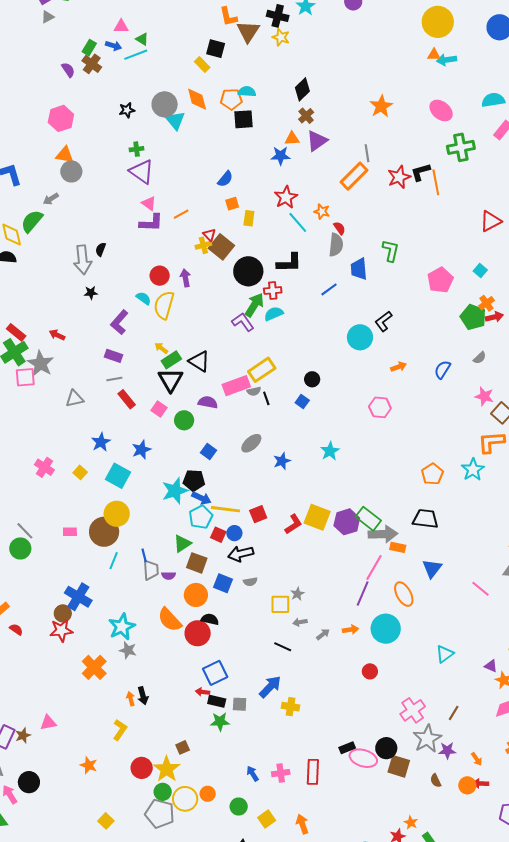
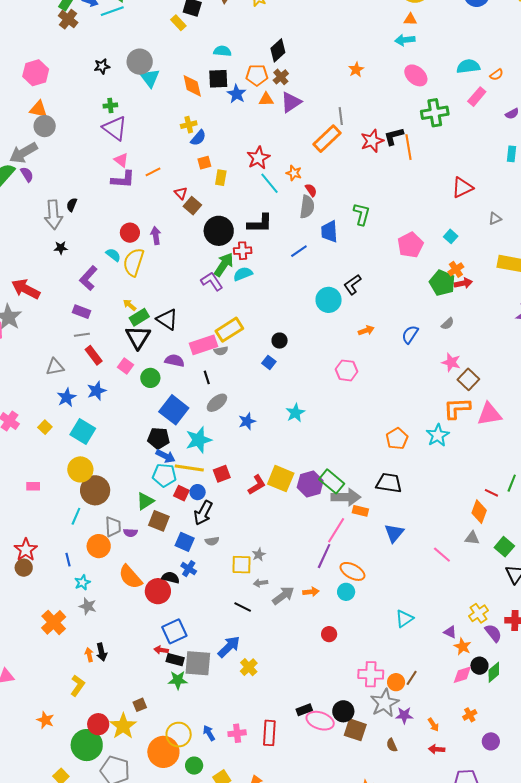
cyan arrow: (446, 60) -> (405, 40), moved
purple semicircle: (68, 70) -> (27, 174), moved
orange diamond: (197, 99) -> (192, 86), moved
orange pentagon: (231, 99) -> (257, 75), moved
orange star: (381, 106) -> (356, 70), size x0.7
blue star: (281, 156) -> (237, 94), moved, turned 30
gray arrow: (51, 199) -> (23, 153), size x1.8
yellow cross: (203, 245) -> (189, 125), moved
brown square: (221, 247) -> (192, 206), size x0.7
red arrow: (57, 335) -> (26, 289), size x1.8
black line: (266, 398) -> (207, 377), moved
gray triangle: (75, 399) -> (55, 367), moved
blue star: (141, 450) -> (97, 391), moved
blue square: (208, 452) -> (174, 410), size x1.8
cyan star: (175, 491) -> (199, 440), moved
cyan pentagon: (201, 517) -> (164, 475), turned 30
brown circle: (104, 532) -> (95, 490), moved
black arrow: (241, 554) -> (203, 513), turned -50
blue line: (144, 555) -> (68, 560), moved
orange ellipse: (404, 594) -> (352, 571), moved, turned -35
orange circle: (196, 595) -> (99, 546), moved
blue cross: (78, 597) -> (189, 569), moved, size x0.6
cyan star: (122, 627) -> (82, 582), size x0.6
cyan circle: (386, 629) -> (346, 592), size x0.6
red star: (61, 630) -> (26, 550), moved, turned -30
gray arrow: (323, 634) -> (283, 596), size x1.6
gray square: (240, 704) -> (198, 663), size x1.8
yellow cross: (291, 707) -> (249, 667), turned 36
pink cross: (413, 710) -> (371, 674), turned 35
orange circle: (467, 785) -> (396, 682), moved
green circle: (163, 792) -> (87, 745), moved, size x1.8
orange circle: (208, 794) -> (163, 752), size x2.0
yellow circle: (185, 799) -> (179, 735), moved

